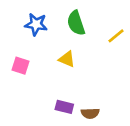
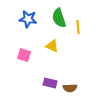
yellow line: (116, 36) -> (78, 27), moved, turned -56
pink square: (20, 66) -> (24, 55), moved

